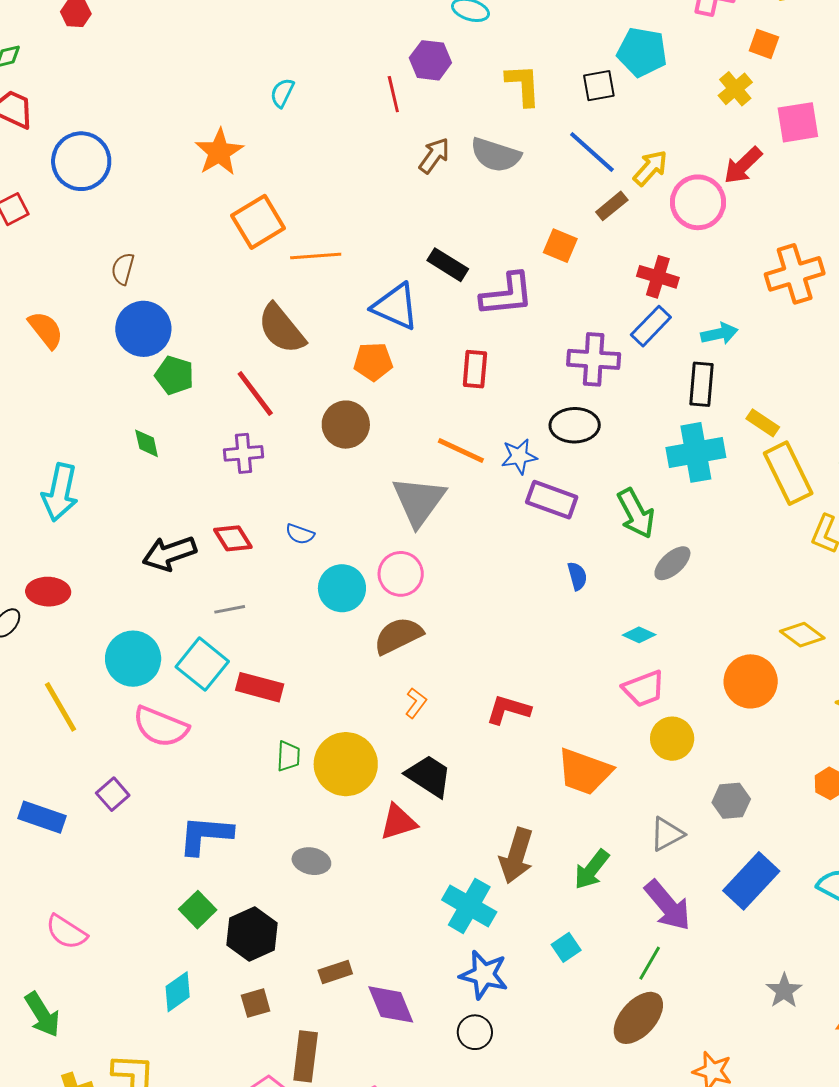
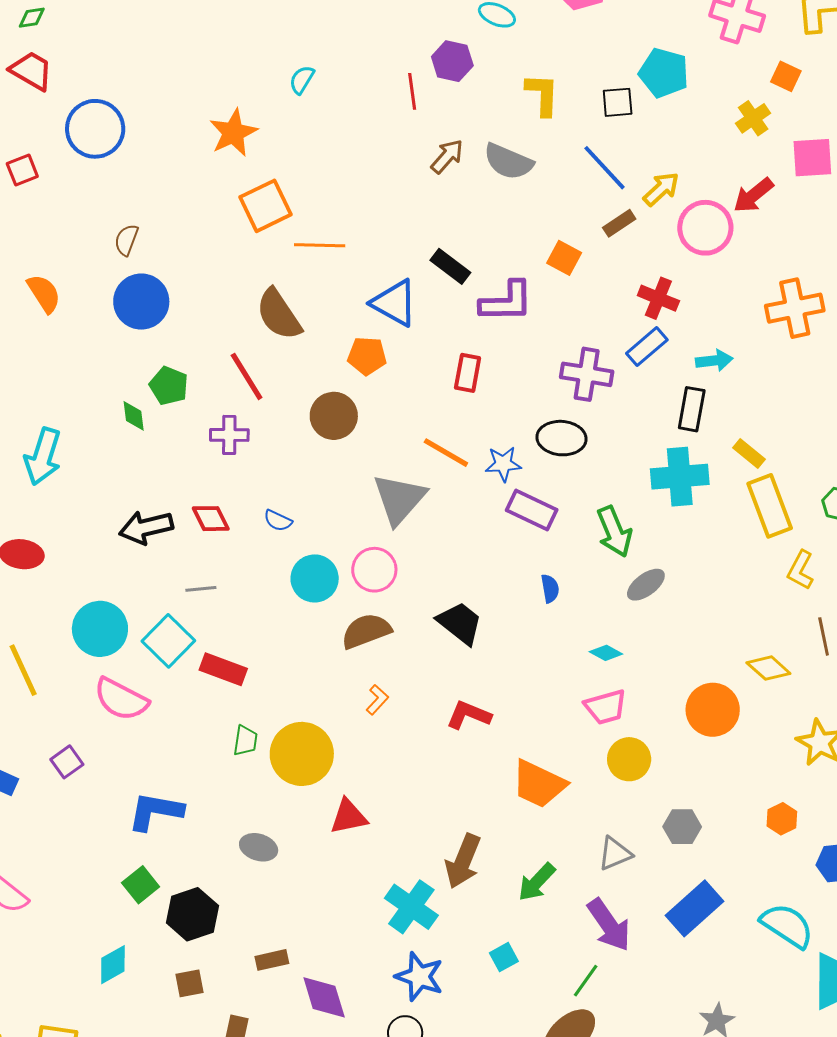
green pentagon: (174, 375) -> (169, 386), moved
black trapezoid: (429, 776) -> (460, 623), moved

